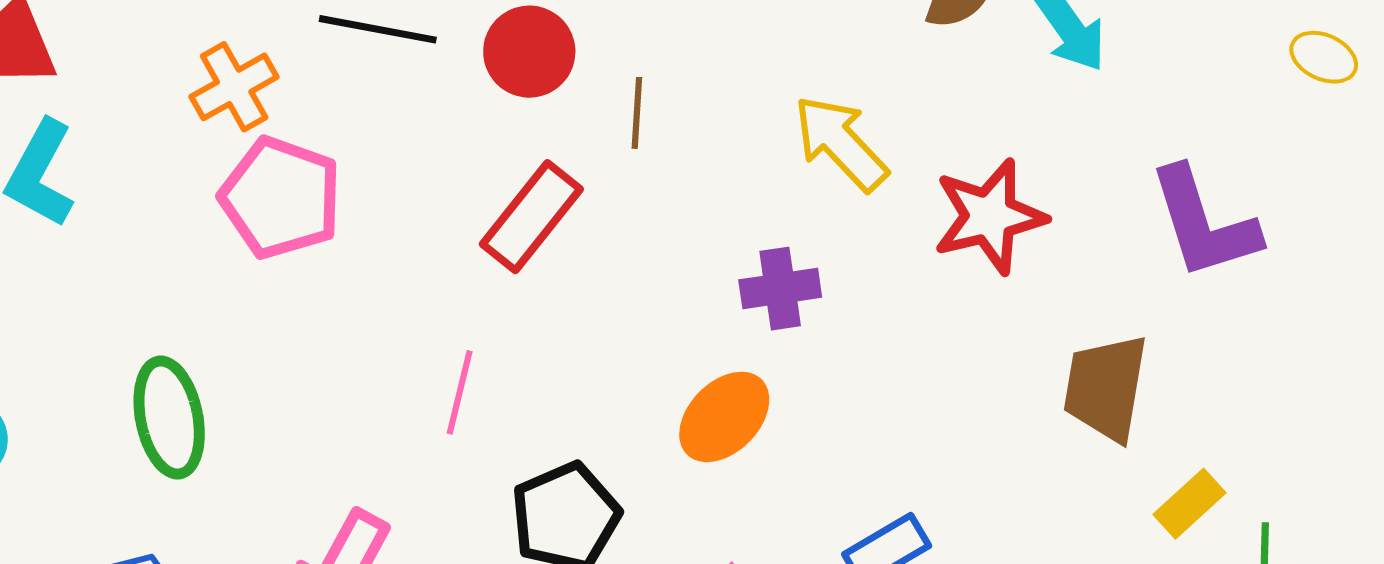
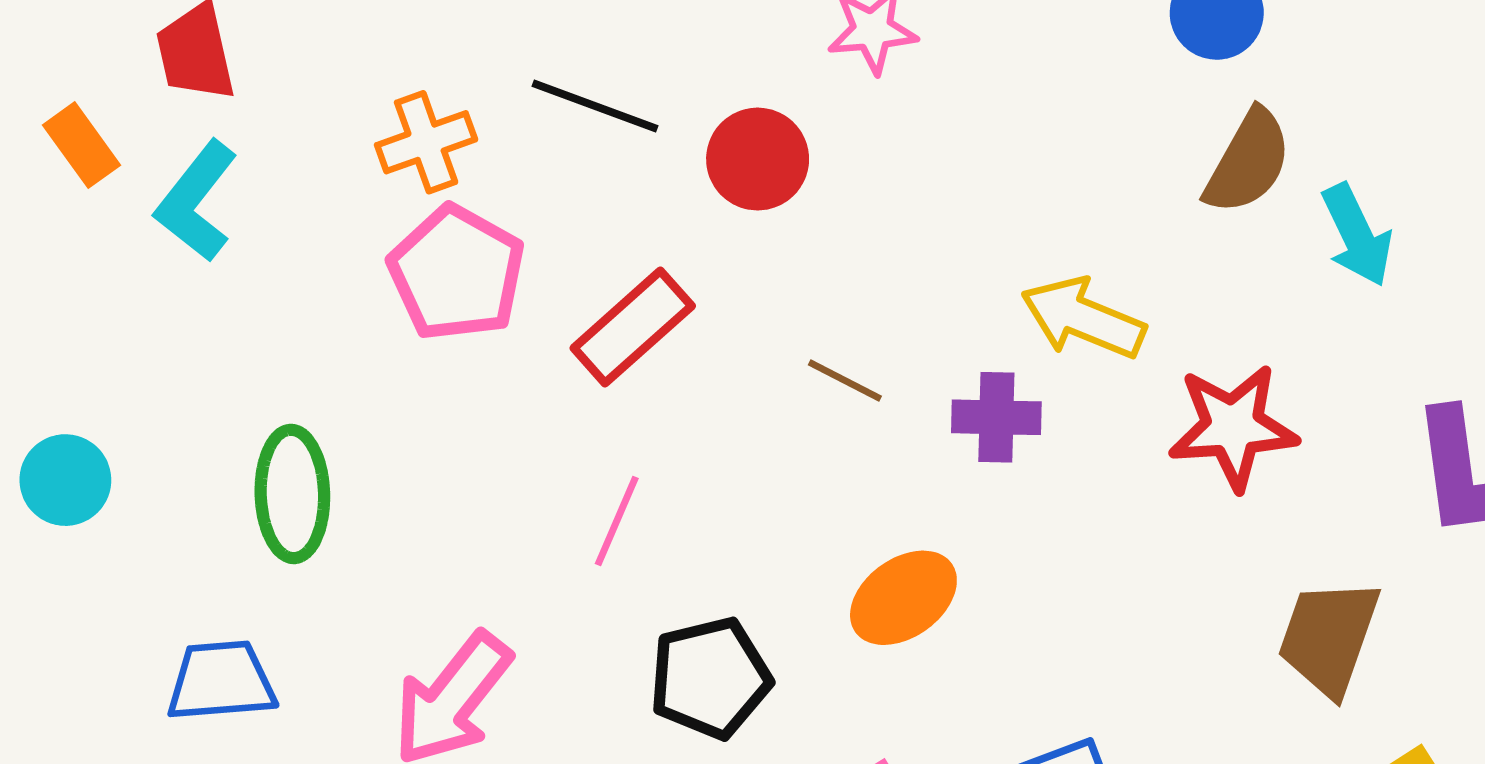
brown line: (637, 113) -> (845, 381), moved, turned -76
yellow arrow: (841, 143) -> (1083, 318), turned -34
red rectangle: (531, 217) -> (633, 327), moved
purple cross: (780, 289) -> (996, 417), moved

